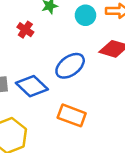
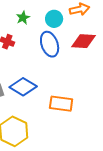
blue ellipse: (70, 66) -> (50, 44), moved, turned -60

